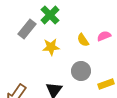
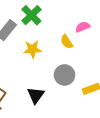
pink semicircle: (104, 36) -> (83, 27), moved

